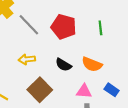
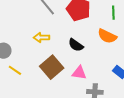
orange semicircle: (92, 64) -> (107, 36), moved
pink triangle: (84, 91) -> (79, 73), moved

